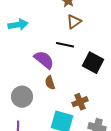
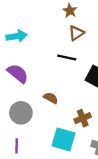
purple semicircle: (44, 60) -> (18, 73), moved
brown semicircle: (50, 83) -> (51, 98), turned 136

